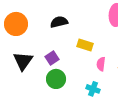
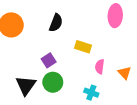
black semicircle: (59, 22) -> (56, 23), turned 126
black triangle: (23, 61) -> (26, 85), moved

